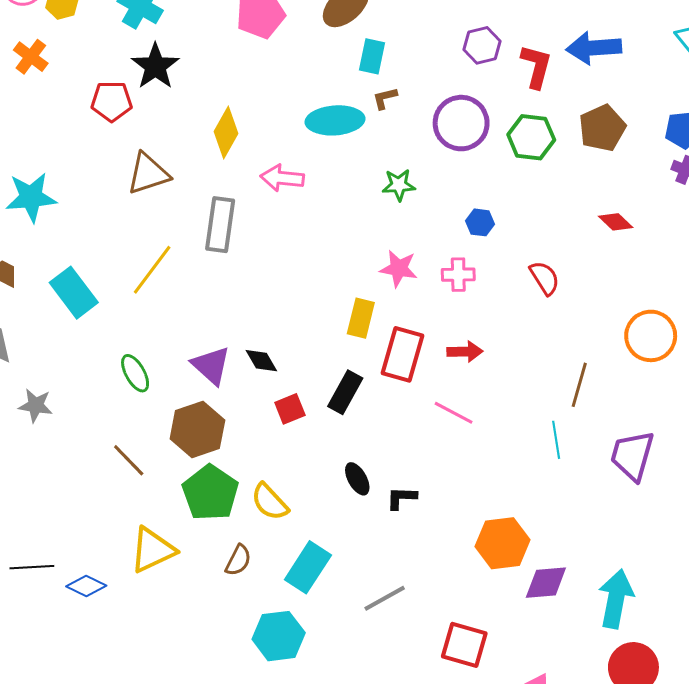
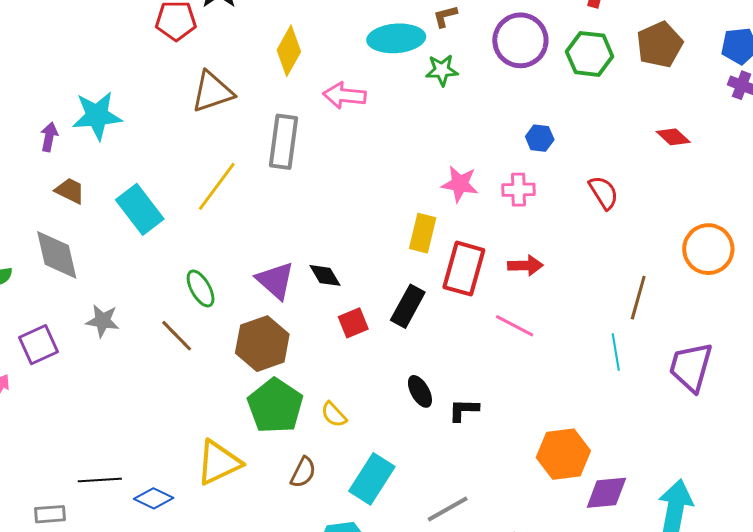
green star: (399, 185) -> (442, 70), moved
brown line: (129, 460) -> (177, 336), moved
yellow semicircle: (270, 502) -> (334, 415), size x0.7

